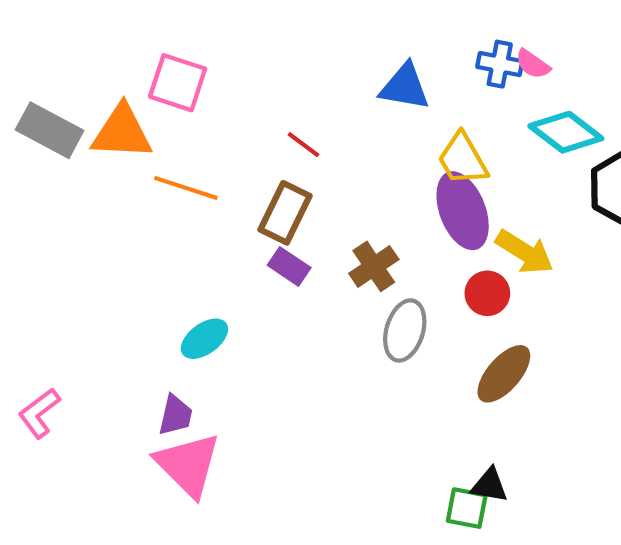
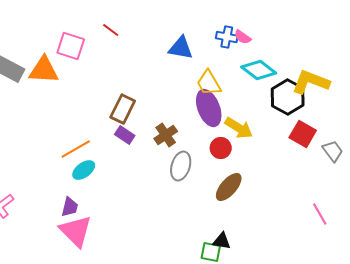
red line: (304, 145) -> (111, 30), moved
orange line: (186, 188) -> (76, 149), moved, turned -48

